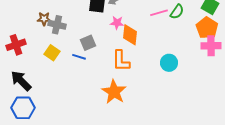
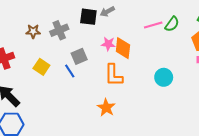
pink star: (117, 23) -> (108, 44), moved
gray cross: (57, 25) -> (59, 30), moved, turned -36
blue line: (79, 57) -> (70, 71), turned 40
orange star: (114, 92) -> (106, 108), size x0.7

